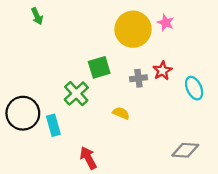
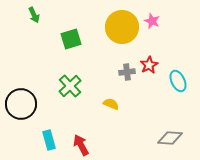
green square: (99, 67) -> (71, 39), moved
cyan rectangle: (53, 125) -> (49, 140), moved

